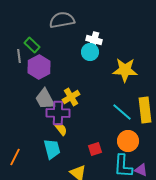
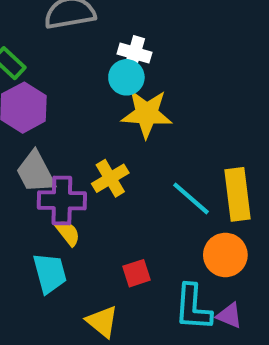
yellow star: (125, 70) -> (147, 114), moved
yellow cross: (71, 97) -> (110, 178), moved
orange circle: (128, 141) -> (225, 255), moved

